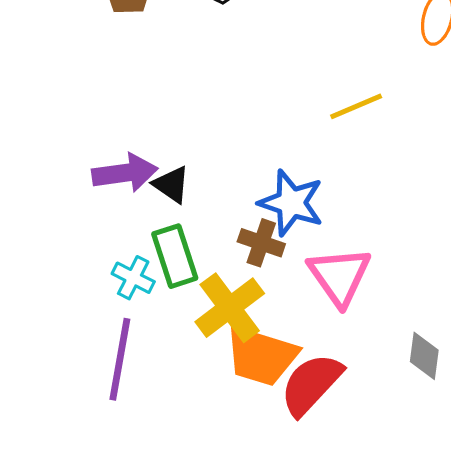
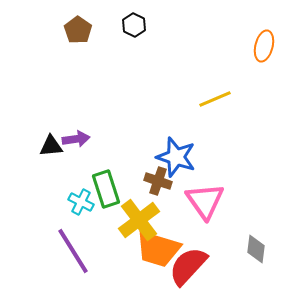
purple arrow: (125, 173) -> (76, 139), size x0.7
black triangle: (171, 185) -> (51, 146), moved, turned -40
purple line: (120, 359) -> (73, 251), turned -42

